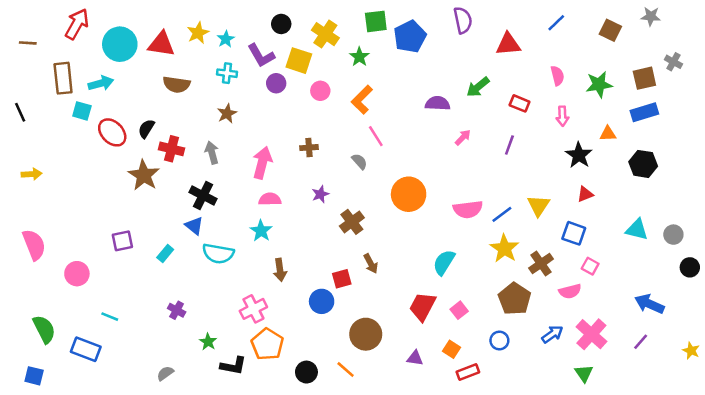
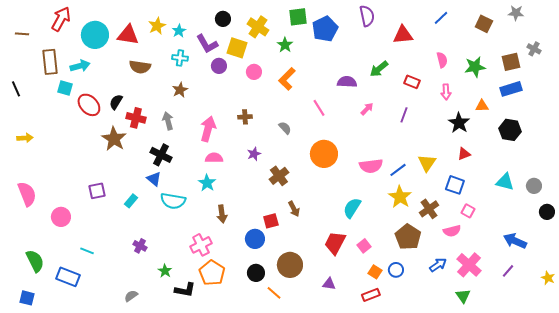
pink line: (376, 136) -> (319, 108), moved
orange square: (451, 349) -> (375, 272), moved
black circle: (306, 372) -> (256, 273), moved

